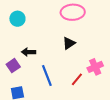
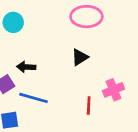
blue line: (47, 76) -> (33, 98), moved, turned -55
red line: (77, 79) -> (89, 105), turned -40

